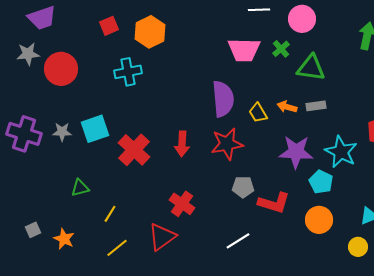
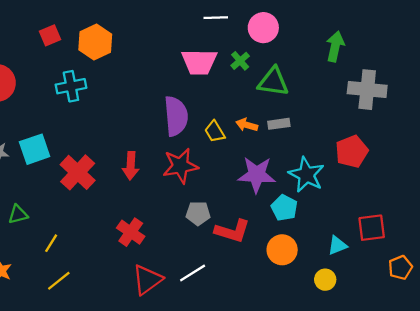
red triangle: (162, 237) -> (147, 280), moved

